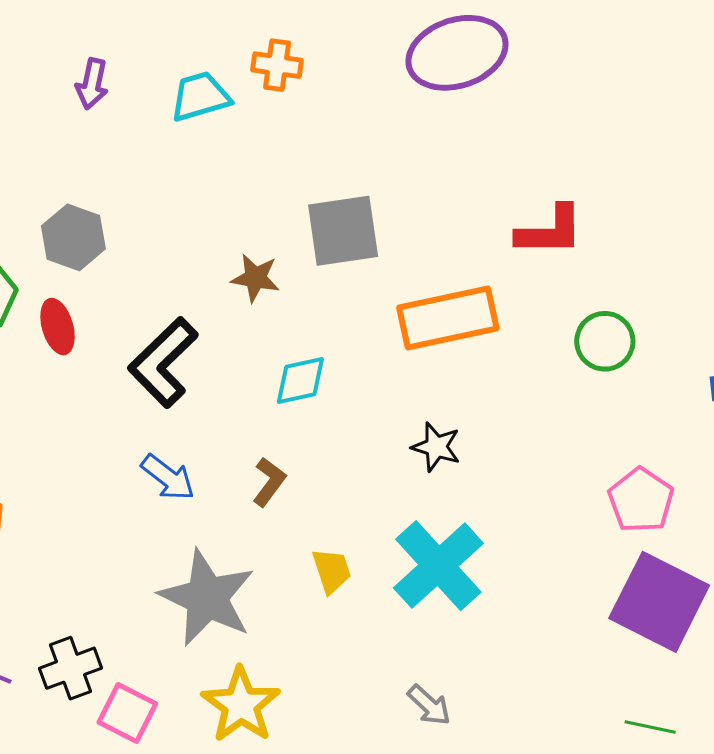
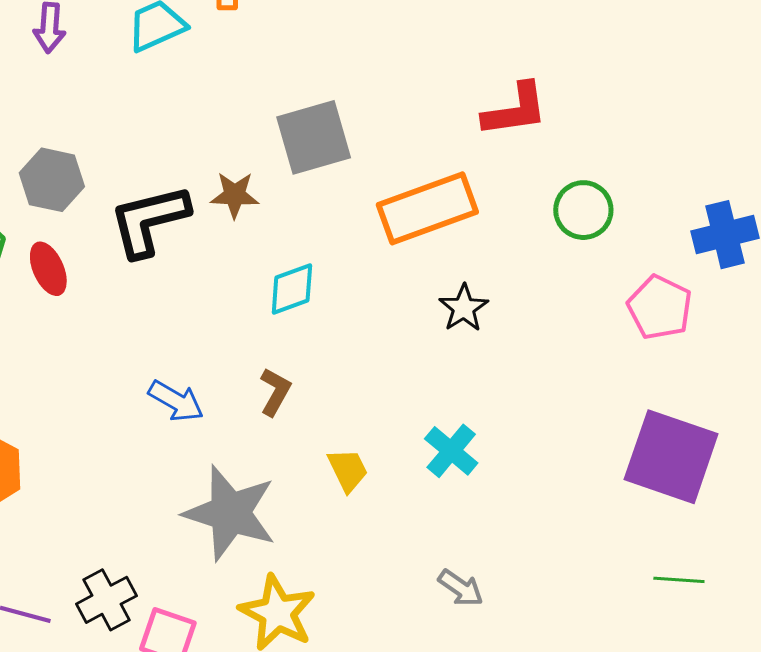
black L-shape: (163, 362) -> (149, 221), moved, turned 38
black star: (436, 447) -> (464, 308), moved, turned 30
pink pentagon: (641, 500) -> (660, 307), moved
cyan cross: (438, 566) -> (451, 451), size x0.6

